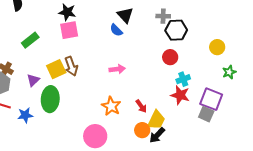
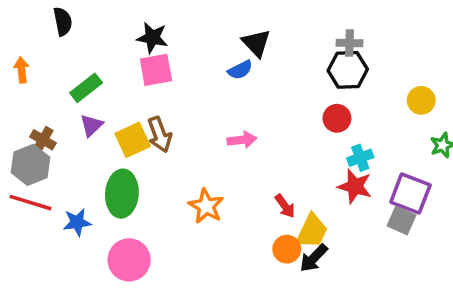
gray cross: (163, 16) -> (350, 43), moved
blue semicircle: (116, 30) -> (240, 70), turned -72
purple triangle: (33, 80) -> (91, 125), moved
orange star: (111, 106) -> (206, 206), moved
pink circle: (95, 136) -> (129, 260), moved

